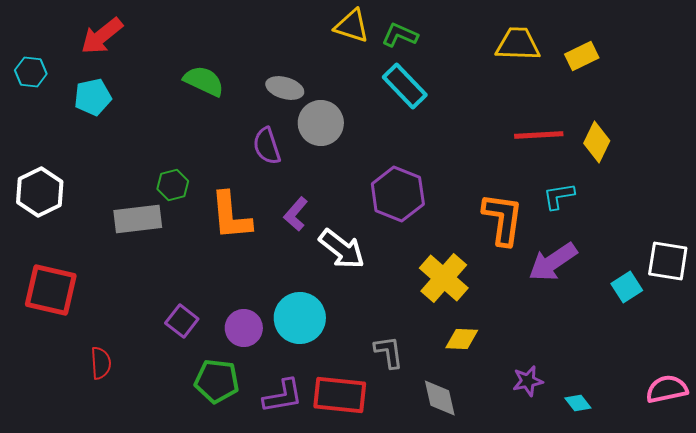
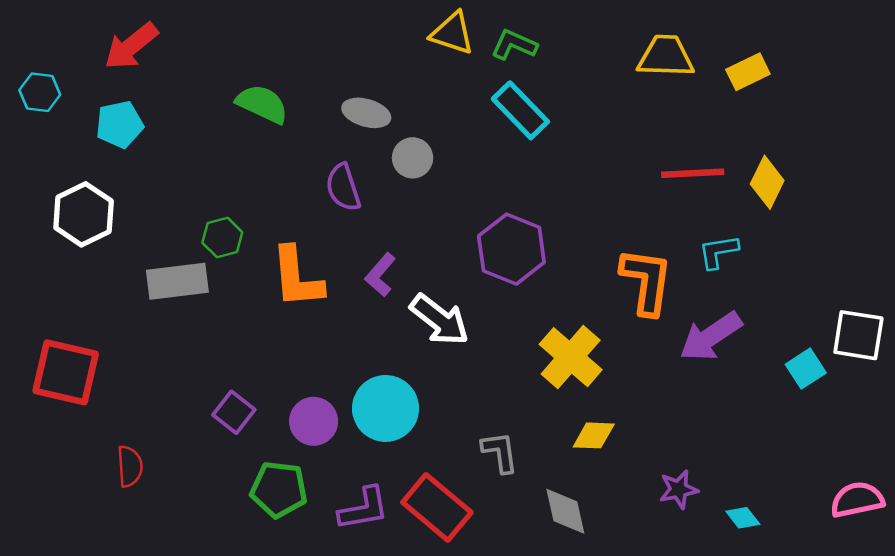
gray circle: (321, 123) -> (413, 158), size x0.7
white hexagon: (40, 192) -> (84, 214), moved
red rectangle: (340, 395) -> (437, 507), turned 34

